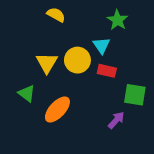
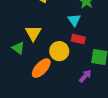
yellow circle: (77, 60) -> (59, 51), moved
green triangle: (27, 93) -> (18, 48), moved

